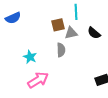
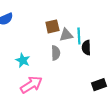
cyan line: (76, 12) -> (79, 36), moved
black semicircle: (94, 33) -> (86, 48), moved, turned 48

